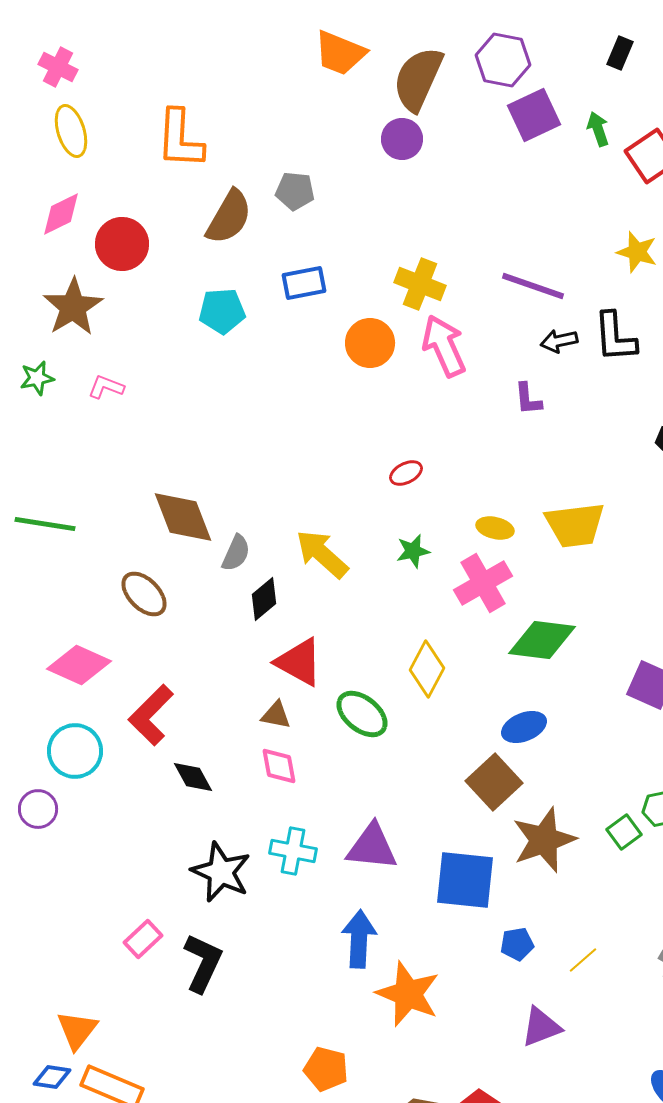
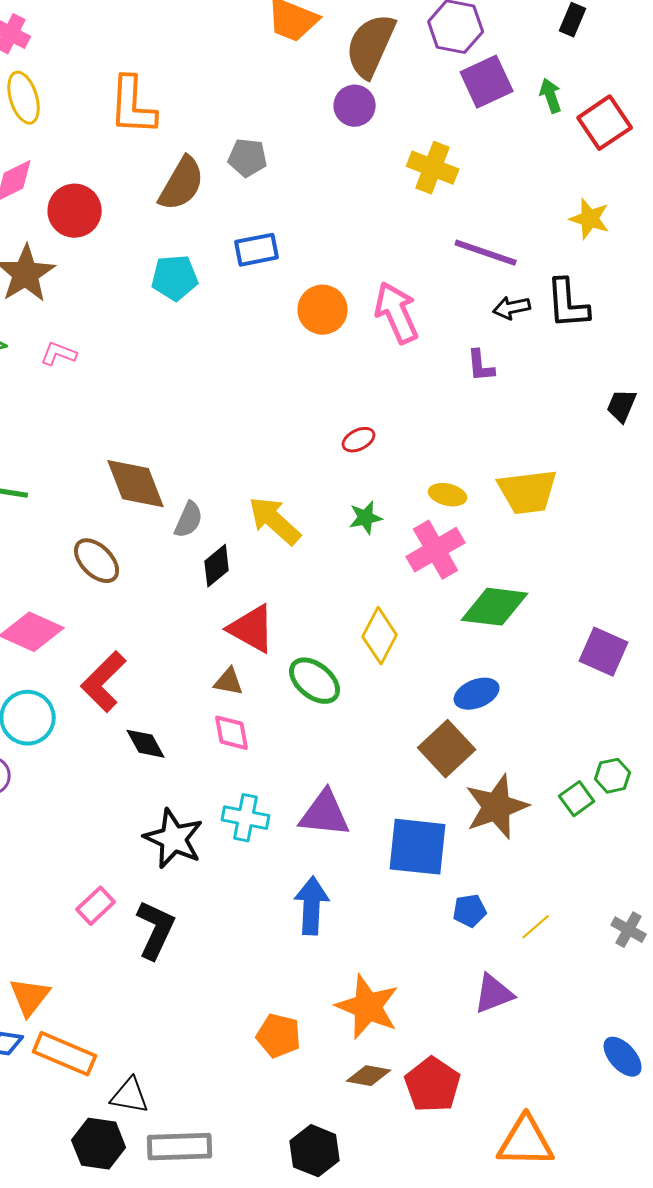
yellow cross: (420, 284) -> (433, 168), moved
orange star: (408, 994) -> (368, 1007), moved

